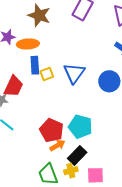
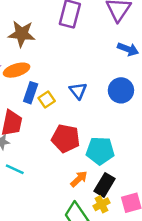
blue rectangle: (35, 65) -> (31, 93), turned 36
blue triangle: (74, 73) -> (78, 91), size x0.7
red pentagon: (52, 130) -> (66, 138), moved

